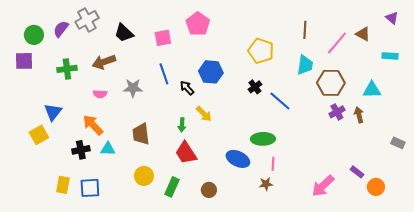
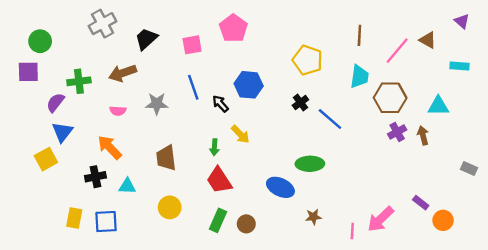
purple semicircle: (61, 29) -> (55, 103), moved
black trapezoid: (124, 33) -> (146, 39), turned 95
cyan triangle: (108, 149) -> (127, 186), moved
pink line: (273, 164) -> (352, 231), moved
green rectangle: (172, 187) -> (218, 220), moved

